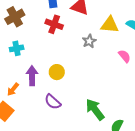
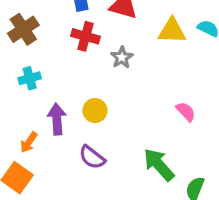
gray star: (89, 41) -> (122, 57), moved
pink semicircle: (125, 56) -> (186, 112), moved

